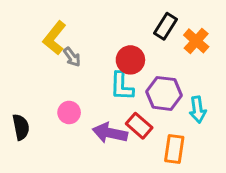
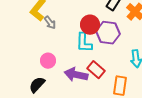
purple hexagon: (164, 93) -> (108, 33), moved
black semicircle: (21, 127) -> (37, 85), moved, turned -126

